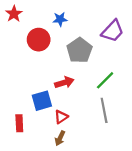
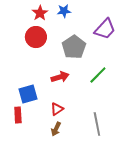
red star: (14, 14) -> (40, 13), moved
blue star: (60, 19) -> (64, 11), moved
blue square: (42, 101) -> (28, 94), moved
gray line: (104, 110) -> (97, 124), moved

